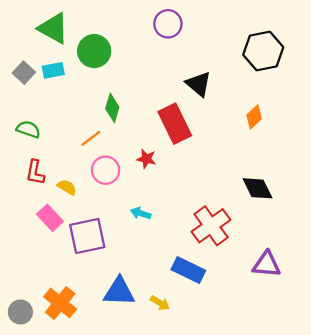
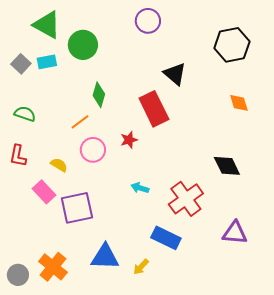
orange diamond: (254, 117) -> (239, 103), moved, turned -65
red star: (146, 159) -> (129, 140), turned -30
red L-shape: (35, 172) -> (18, 156), moved
cyan arrow: (141, 213) -> (140, 188), moved
yellow arrow: (160, 303) -> (141, 267), turned 102

